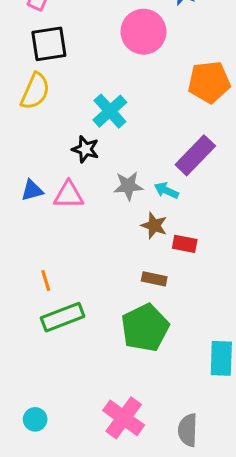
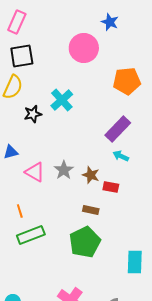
black star: (85, 149) -> (33, 114), moved, turned -30
gray star: (128, 186) -> (64, 170), moved, turned -30
cyan arrow: (166, 190) -> (121, 156), moved
pink triangle: (69, 195) -> (35, 172), moved, turned 30

